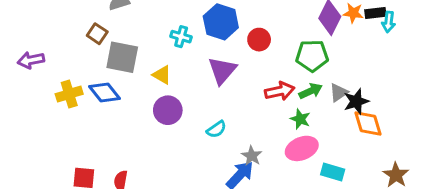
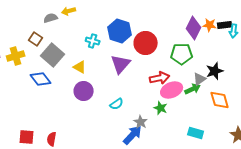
red circle: (259, 40) -> (146, 43), size x1.5
gray square: (122, 57) -> (53, 55), turned 30
green arrow: (311, 91) -> (193, 89), moved
yellow cross: (69, 94) -> (16, 56), moved
black star: (356, 101) -> (215, 71), moved
green star: (300, 119) -> (161, 108), moved
pink ellipse: (302, 148) -> (172, 90), moved

